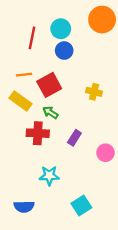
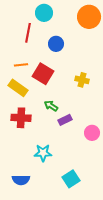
cyan circle: (61, 29) -> (44, 13), moved
red square: (49, 85) -> (43, 74), turned -30
green arrow: (50, 113) -> (51, 106), moved
red cross: (38, 133) -> (21, 118), moved
purple rectangle: (74, 138) -> (65, 120), turned 32

